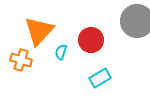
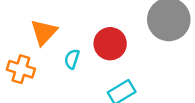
orange triangle: (39, 31) -> (44, 32), size x0.7

